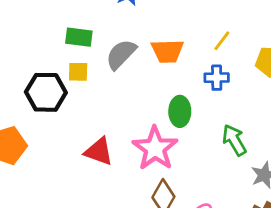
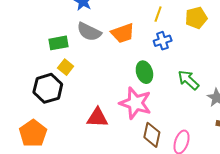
gray semicircle: (121, 54) -> (89, 32), moved, turned -90
yellow square: (78, 72) -> (66, 67), turned -35

